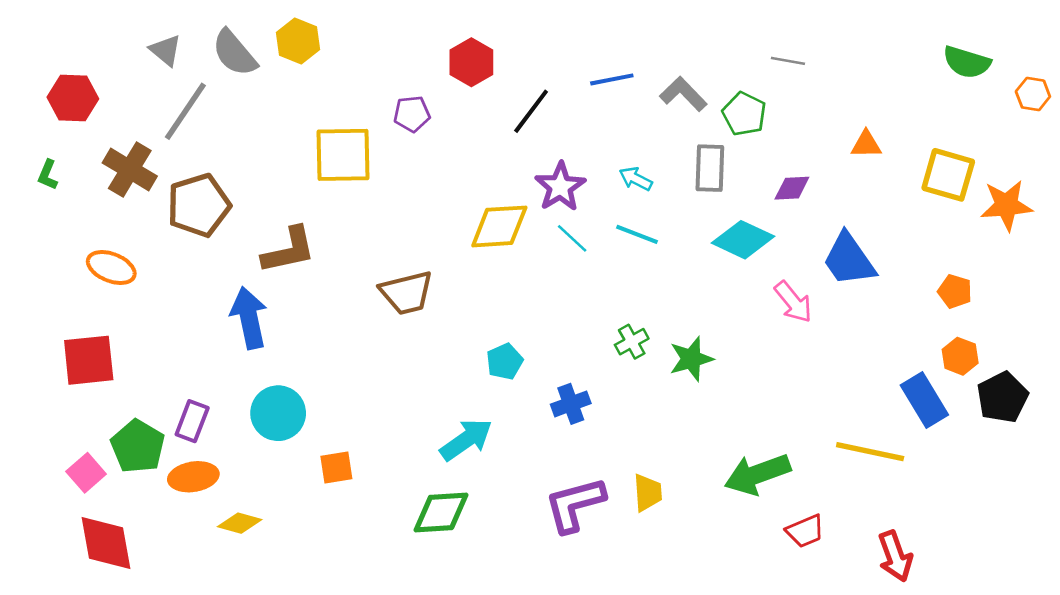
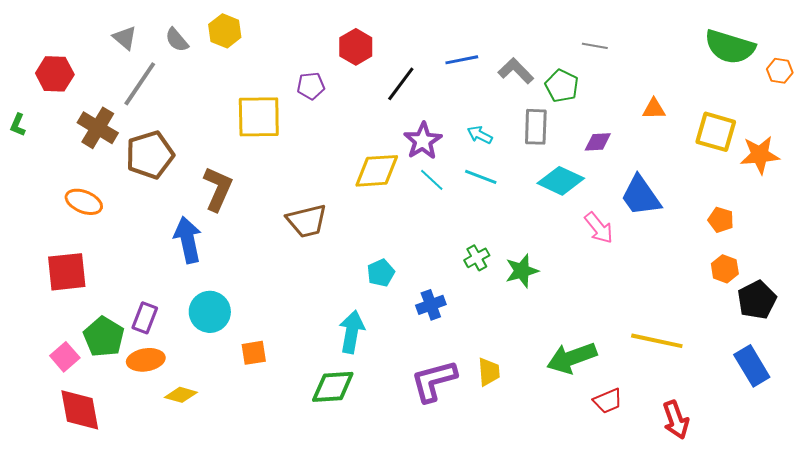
gray semicircle: (234, 53) -> (177, 40), size x0.7
green semicircle: (967, 62) -> (730, 47), size x1.4
green L-shape: (48, 175) -> (18, 125), moved
brown L-shape: (289, 250) -> (218, 189), turned -54
blue rectangle: (924, 400) -> (752, 366), moved
cyan arrow: (466, 440) -> (352, 332), turned -45

